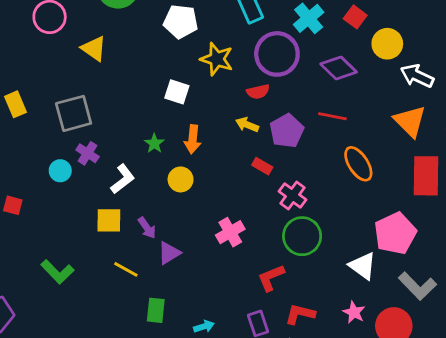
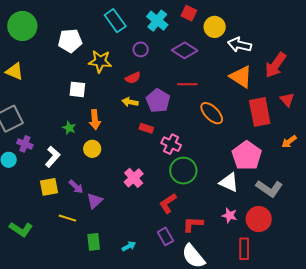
purple circle: (277, 54) -> (141, 49), size x0.5

